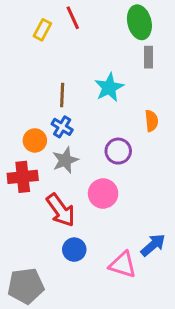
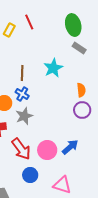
gray rectangle: (149, 57) -> (79, 48), turned -56
purple circle: (118, 151) -> (82, 110), moved
pink circle: (103, 194) -> (47, 150), moved
blue arrow: (153, 245) -> (70, 147), moved

